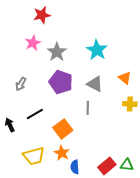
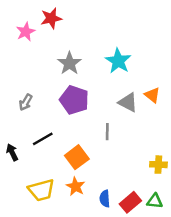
pink star: (33, 43) -> (26, 32), moved
gray triangle: (95, 84) -> (128, 102), moved
yellow cross: (130, 104) -> (158, 165), moved
blue semicircle: (75, 167) -> (105, 199), moved

